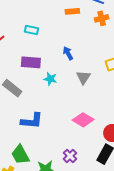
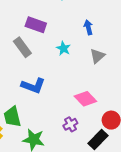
purple rectangle: (31, 62) -> (36, 25), moved
purple cross: (70, 156) -> (70, 124), moved

